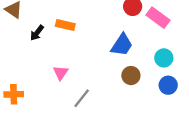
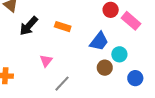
orange rectangle: (65, 25) -> (63, 27), moved
black arrow: (37, 33) -> (29, 26), size x1.5
cyan circle: (164, 58) -> (119, 54), moved

